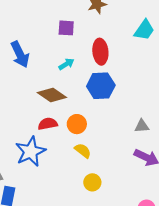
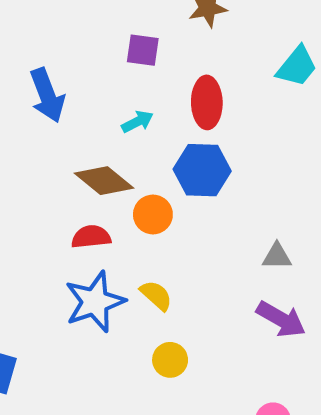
orange circle: (77, 124) -> (153, 214), moved
blue star: (31, 152) -> (95, 302), moved

